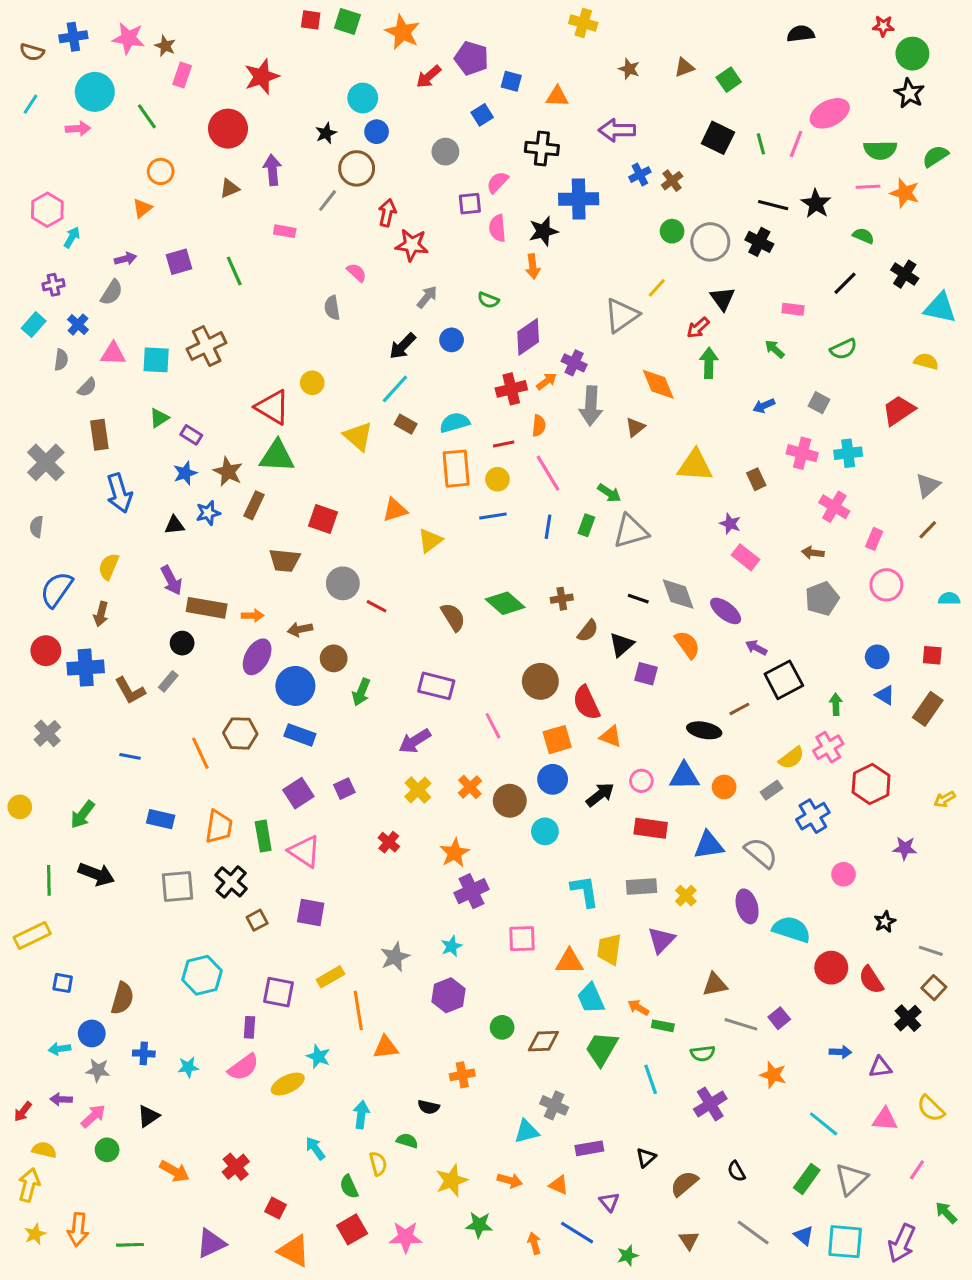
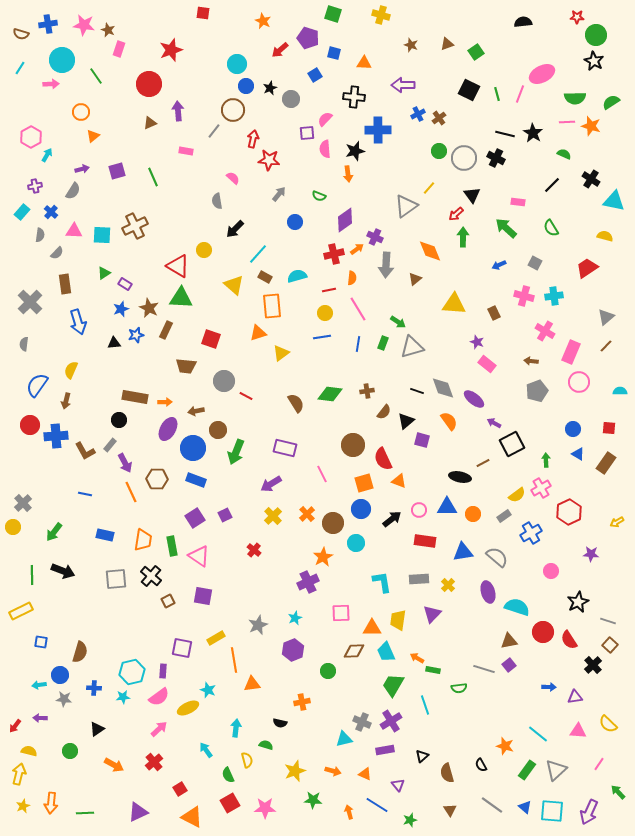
green square: (347, 21) -> (333, 14), moved
orange star: (403, 32) -> (263, 21), size x0.7
black star: (326, 133) -> (270, 88), moved
orange circle: (161, 171) -> (81, 112), moved
black arrow: (403, 346) -> (235, 229), moved
green arrow: (775, 349) -> (506, 228), size x1.6
green semicircle: (844, 349) -> (551, 228), turned 84
orange rectangle: (456, 469) -> (272, 306), moved
pink rectangle: (874, 539) -> (571, 352), size x1.6
purple arrow: (171, 580) -> (125, 463), moved
green diamond: (505, 603) -> (330, 394), turned -35
green arrow: (361, 692) -> (236, 452), size x1.4
gray cross: (47, 733) -> (23, 503), moved
orange star: (455, 853) -> (323, 557), moved
black star: (885, 922) -> (578, 602), size x1.5
cyan hexagon: (202, 975) -> (132, 672), moved
brown triangle: (715, 984) -> (509, 641), moved
brown diamond: (543, 1041) -> (354, 651), moved
orange star: (773, 1075) -> (505, 746), moved
purple cross: (710, 1104) -> (391, 721), moved
pink arrow: (93, 1116) -> (159, 729), moved
brown semicircle: (684, 1184) -> (447, 773), turned -66
red square: (275, 1208) -> (180, 789), turned 32

